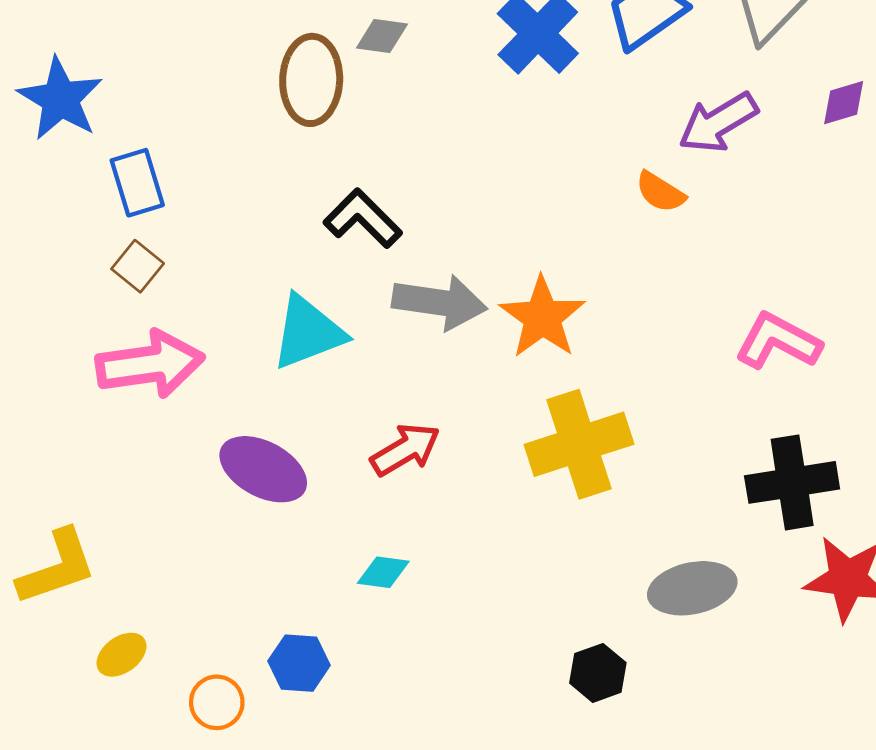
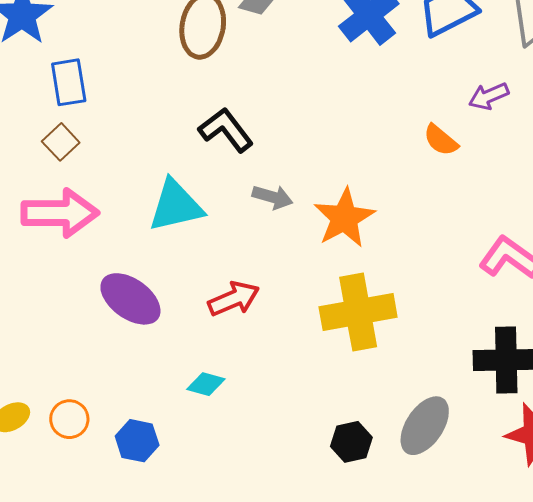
purple arrow: (718, 123) -> (489, 96), size x0.7
gray arrow: (440, 302) -> (273, 197), size x0.6
gray ellipse: (692, 588) -> (425, 426), turned -52
black hexagon: (598, 673) -> (351, 442), moved
orange circle: (217, 702) -> (69, 419), moved

